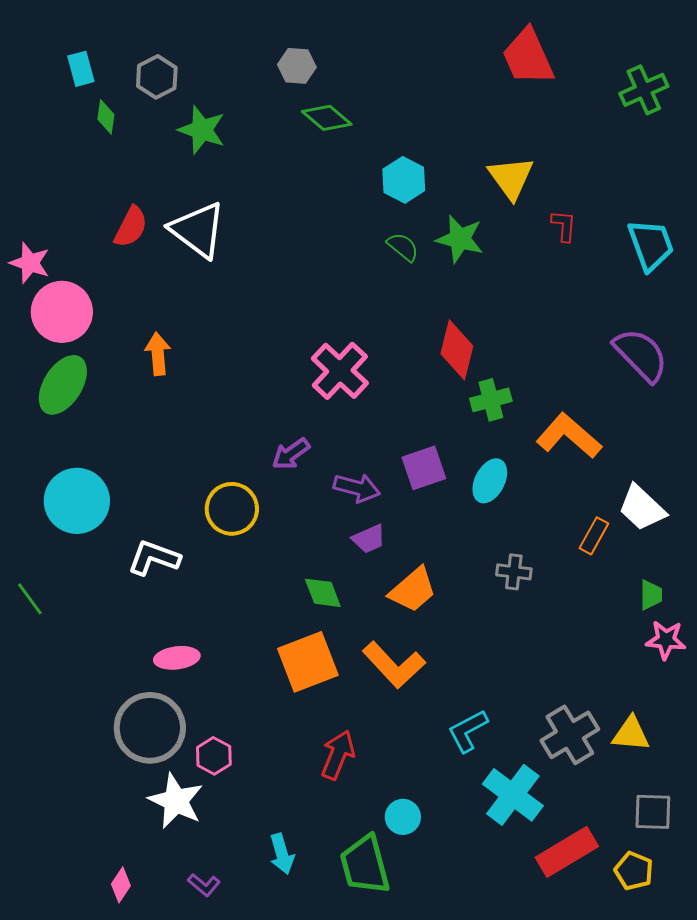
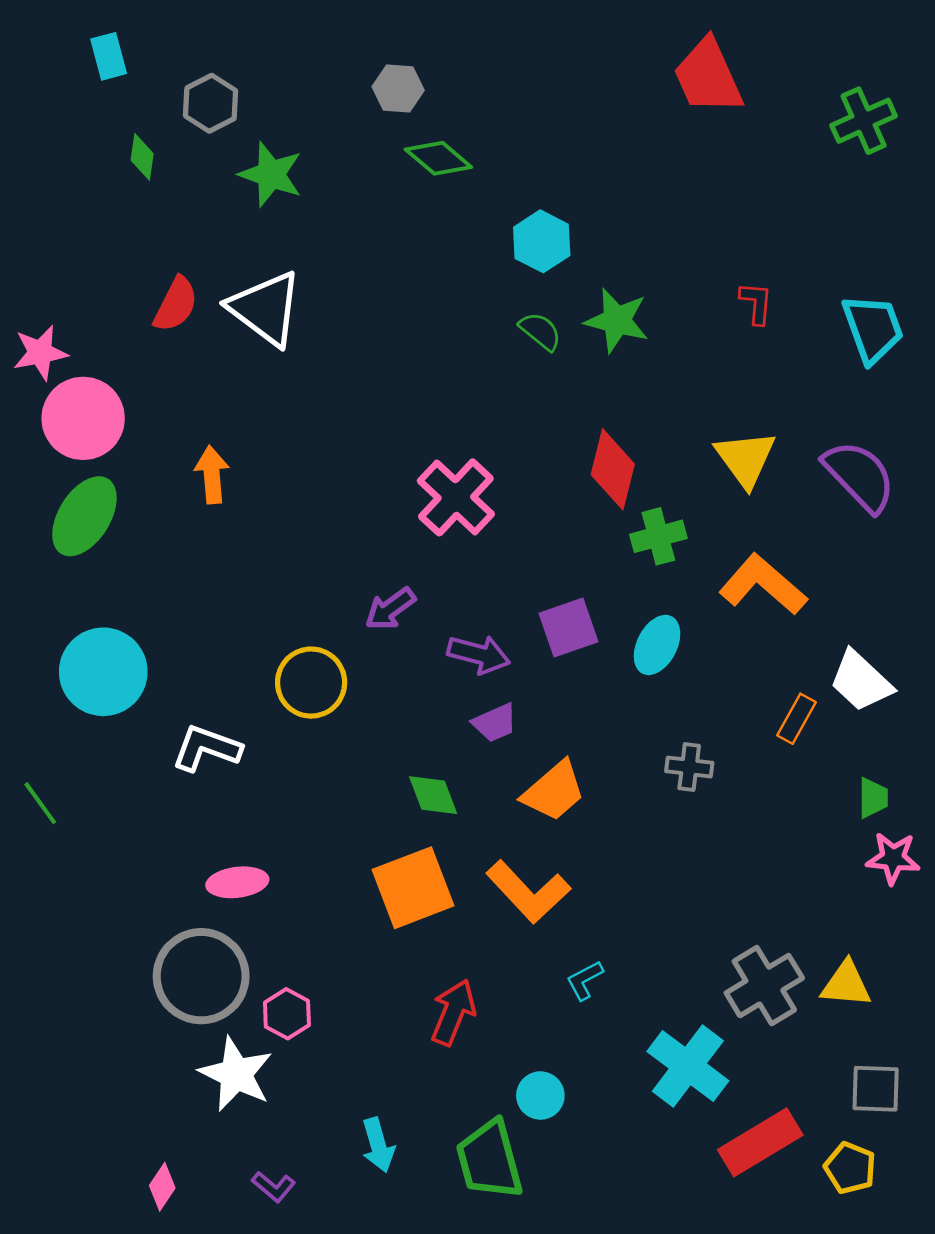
cyan rectangle: (81, 69) -> (109, 56), moved
yellow triangle: (511, 178) -> (746, 459), moved
pink star: (30, 263) -> (40, 353), turned -30
cyan L-shape: (468, 731) -> (585, 980), moved, size x0.7

